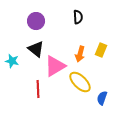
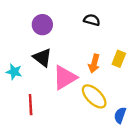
black semicircle: (78, 17) -> (92, 20), turned -72
red line: (38, 89) -> (31, 105), moved

